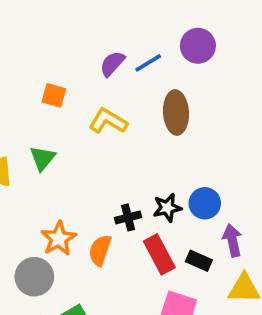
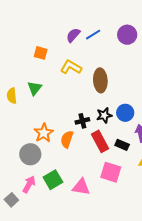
purple circle: (198, 46) -> (127, 35), moved
brown ellipse: (176, 112) -> (100, 80), moved

